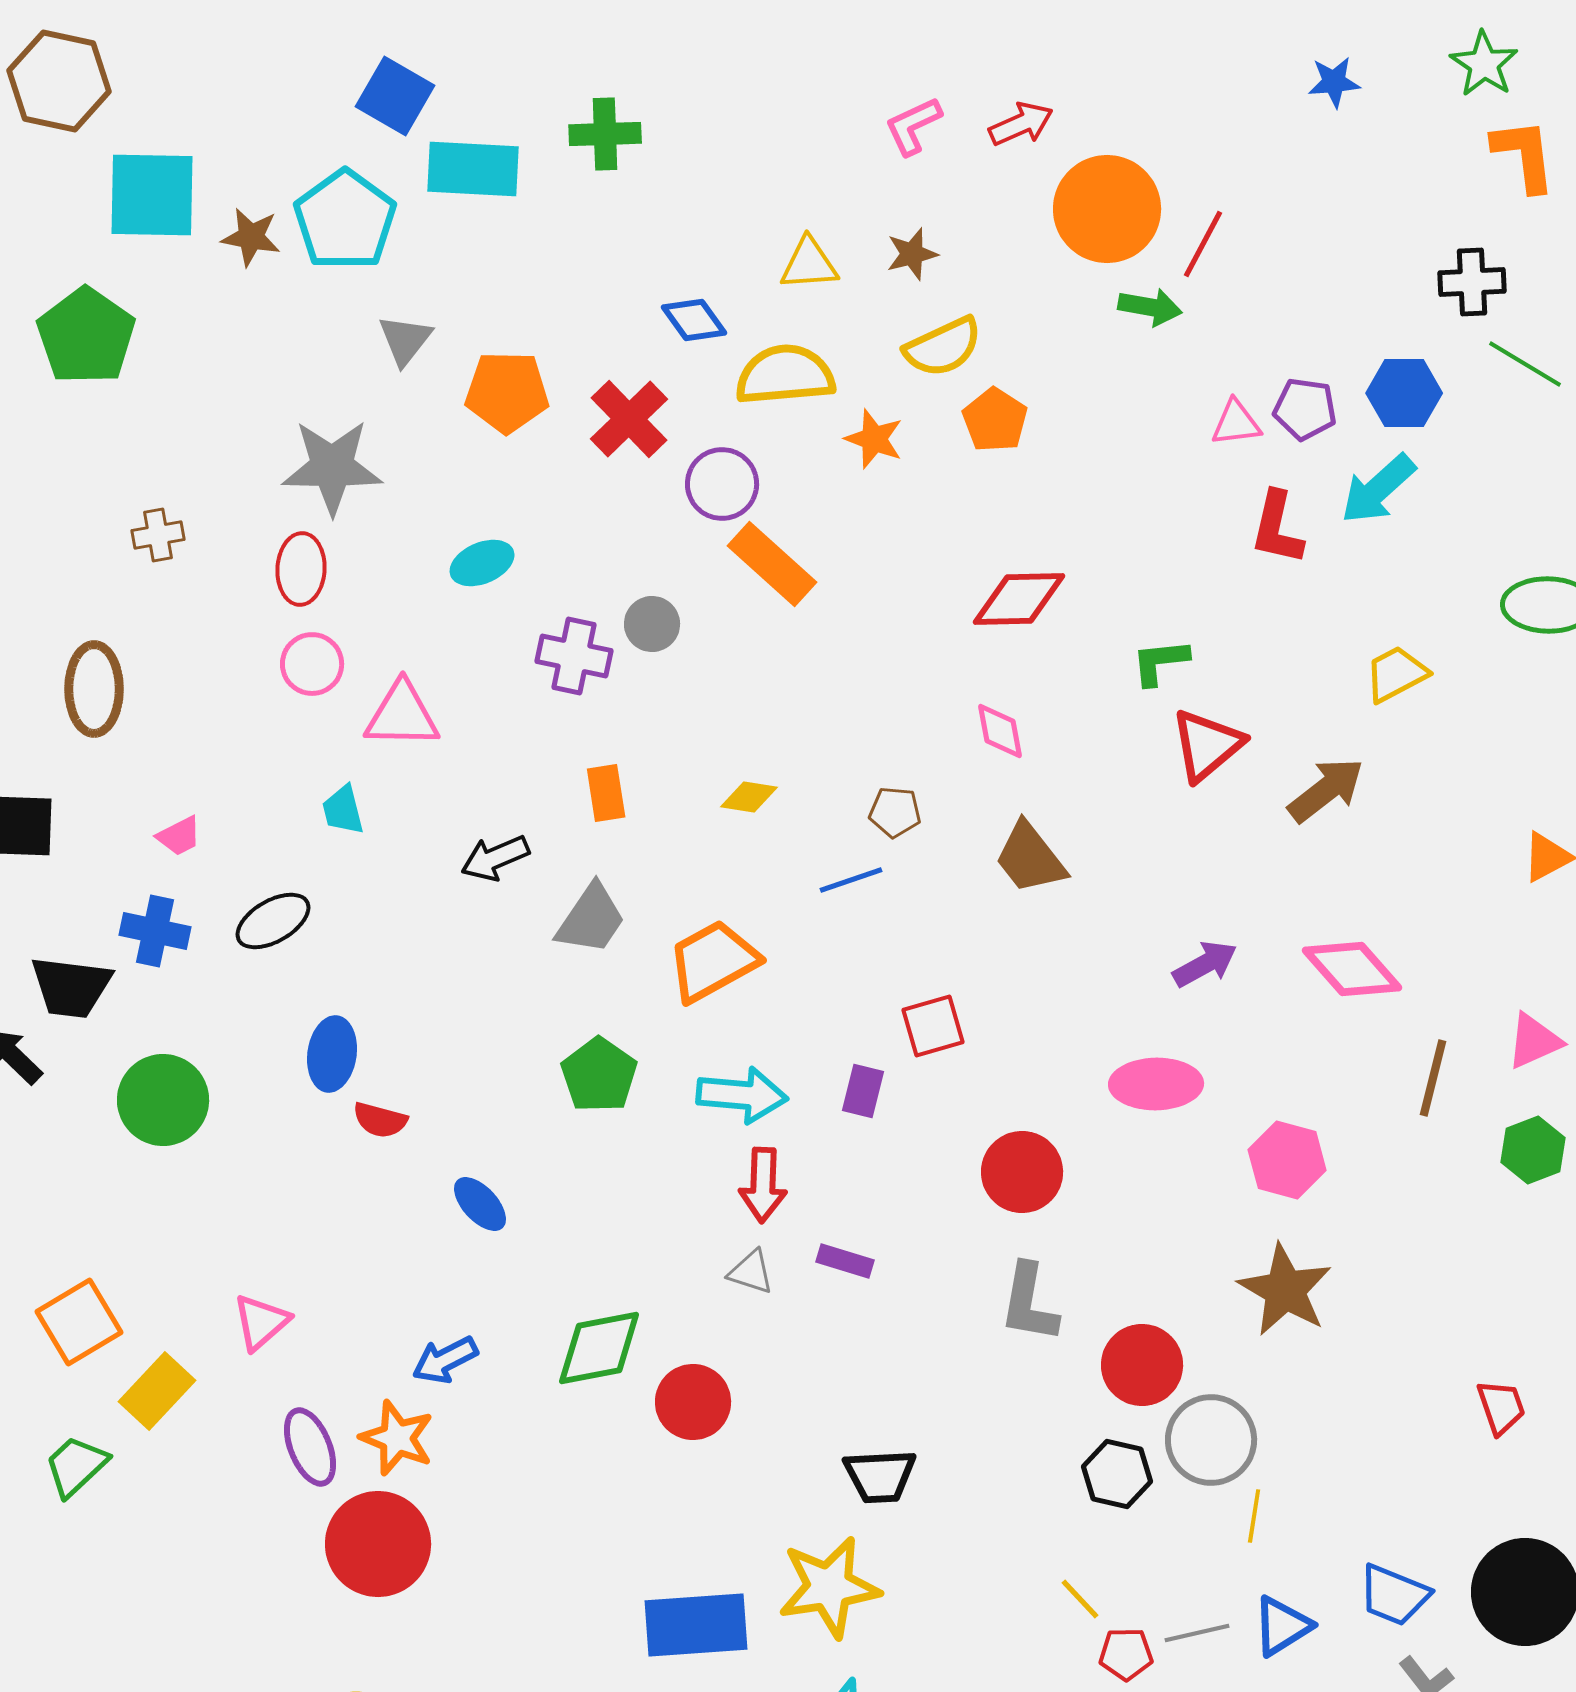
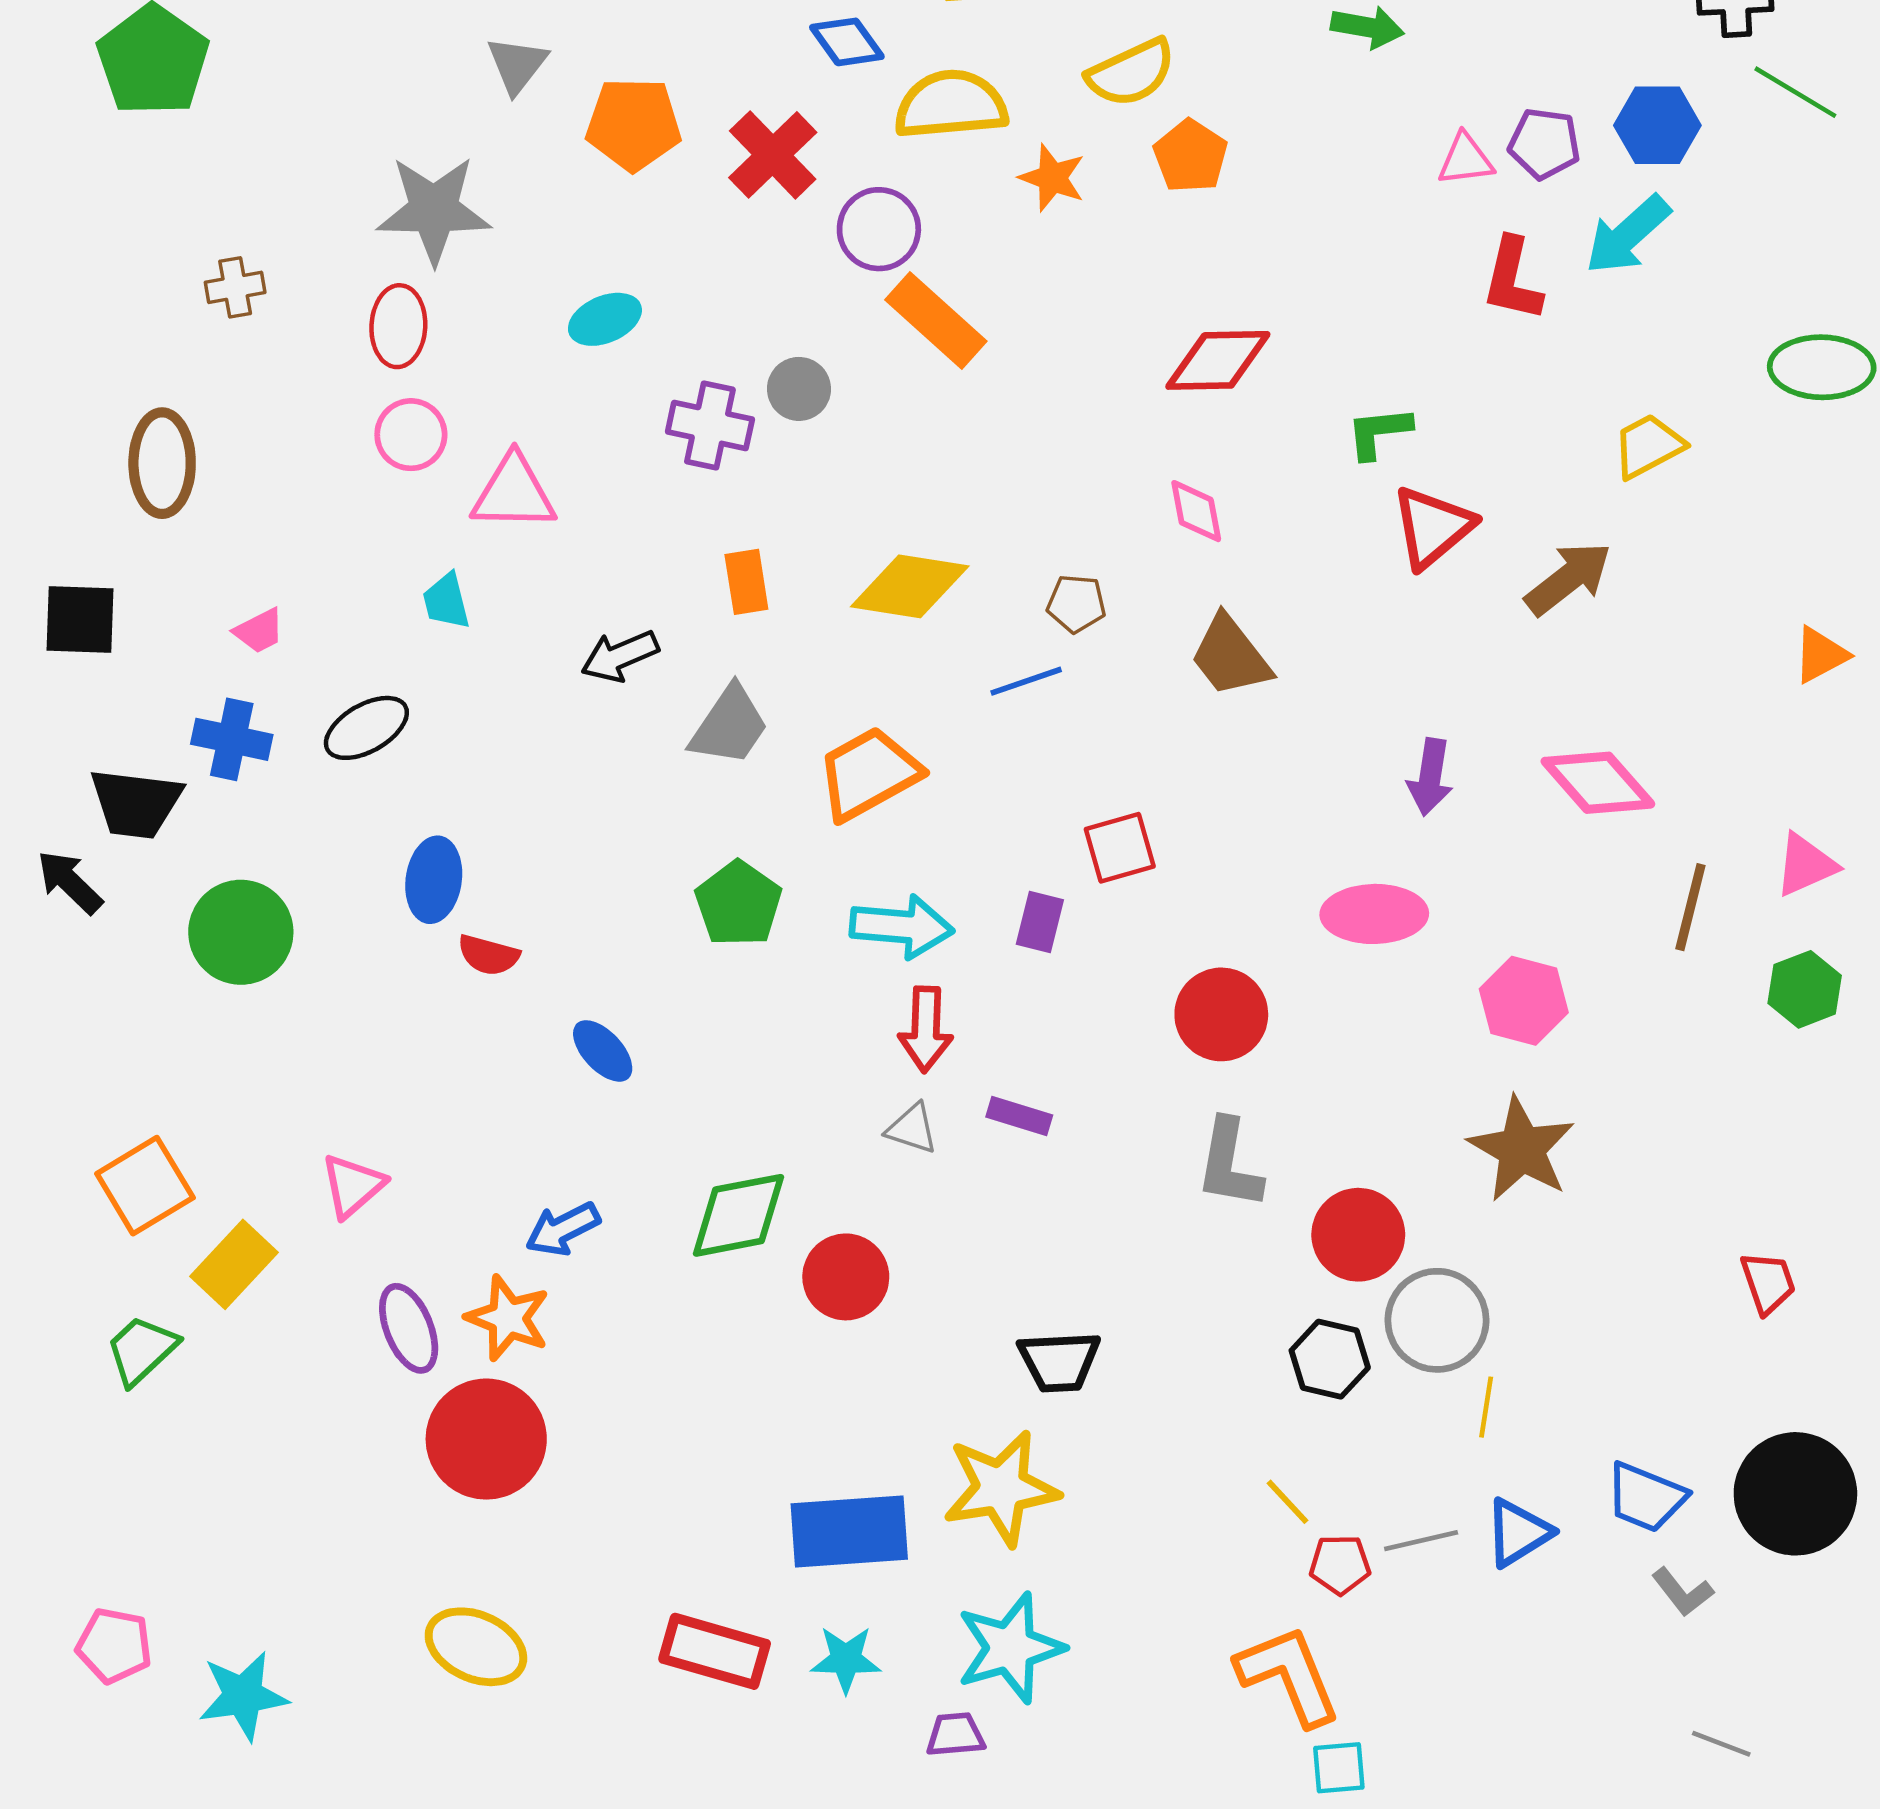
yellow diamond: (749, 797) -> (910, 586), size x1.8
purple arrow: (1205, 964) -> (1430, 777), turned 128

